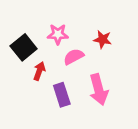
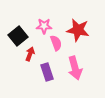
red star: (103, 39) -> (78, 30), size x1.6
pink semicircle: (74, 57) -> (56, 43), turned 98

